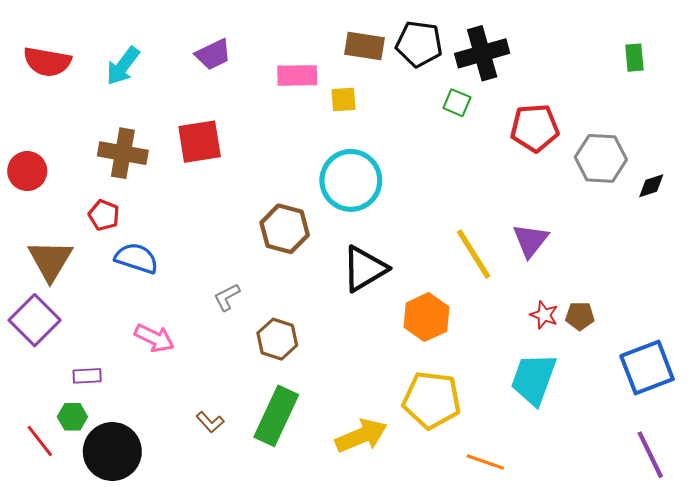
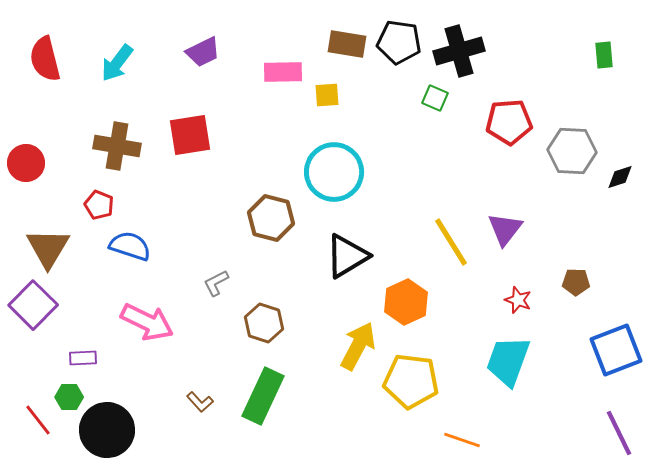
red semicircle: (47, 62) -> (45, 59), turned 66
brown pentagon: (580, 316) -> (576, 282), moved
pink arrow: (154, 338) -> (147, 322), size x1.4
yellow arrow: (361, 436) -> (358, 346), moved, turned -39

